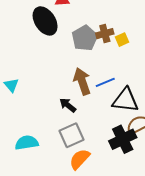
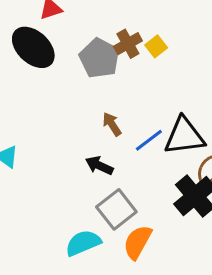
brown arrow: (82, 81) -> (112, 124), size x0.6
blue line: (105, 82) -> (149, 140), moved
cyan semicircle: (27, 143) -> (83, 243), moved

